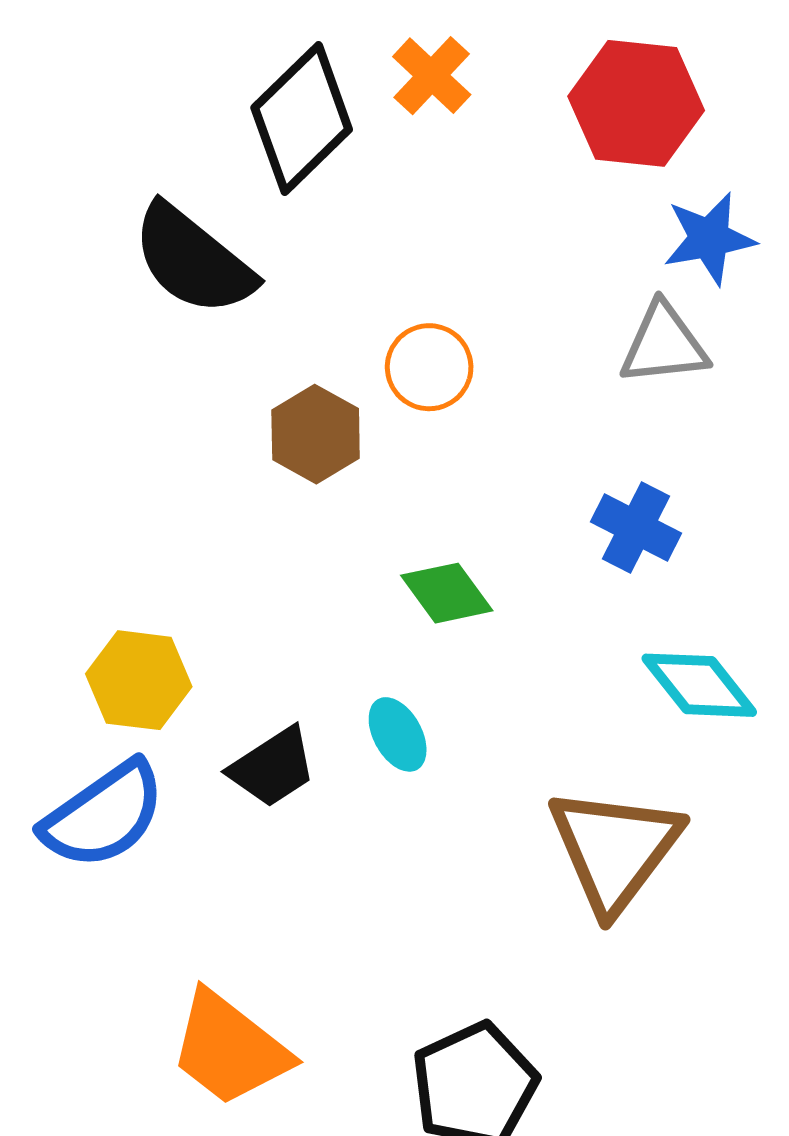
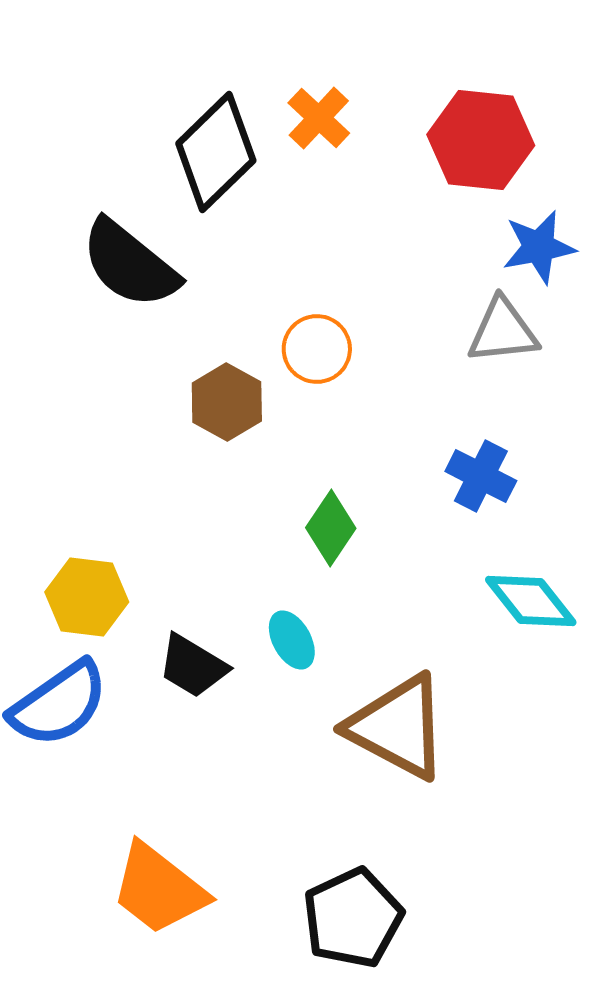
green diamond: (447, 593) -> (331, 528), turned 70
black trapezoid: (273, 767) -> (193, 666), turned 64
brown triangle: (615, 849) -> (398, 727), moved, turned -39

